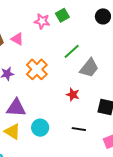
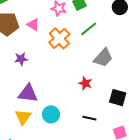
green line: (72, 51) -> (89, 29), moved
orange cross: (37, 69) -> (59, 38), moved
yellow triangle: (12, 132) -> (23, 117), turned 30

